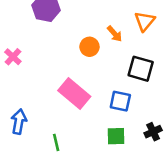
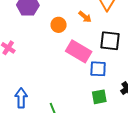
orange circle: (89, 47) -> (59, 25), moved
pink rectangle: (74, 93) -> (79, 51), moved

